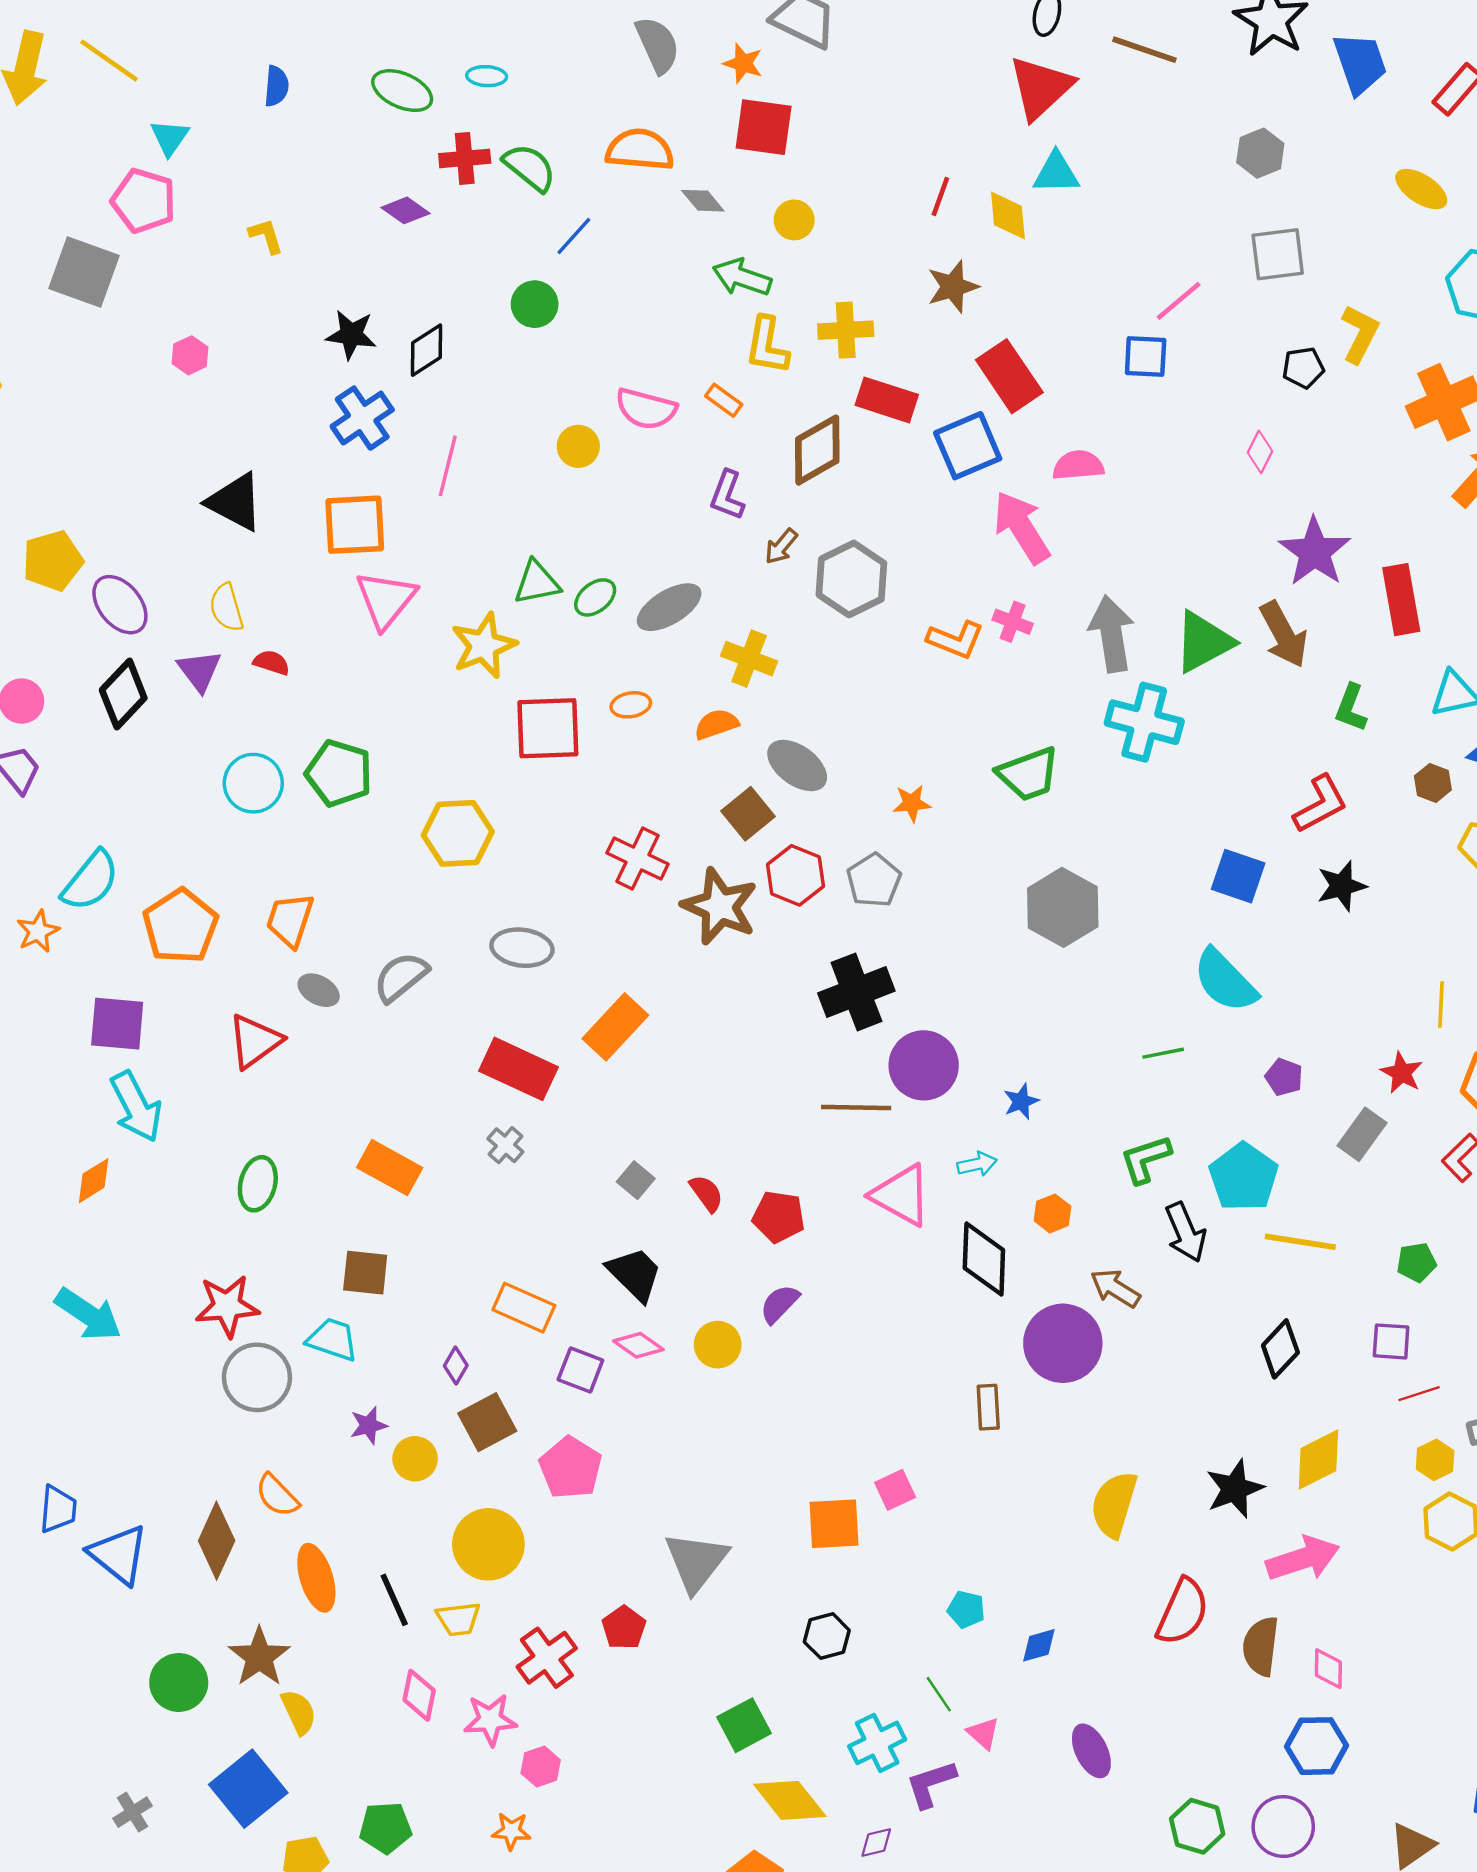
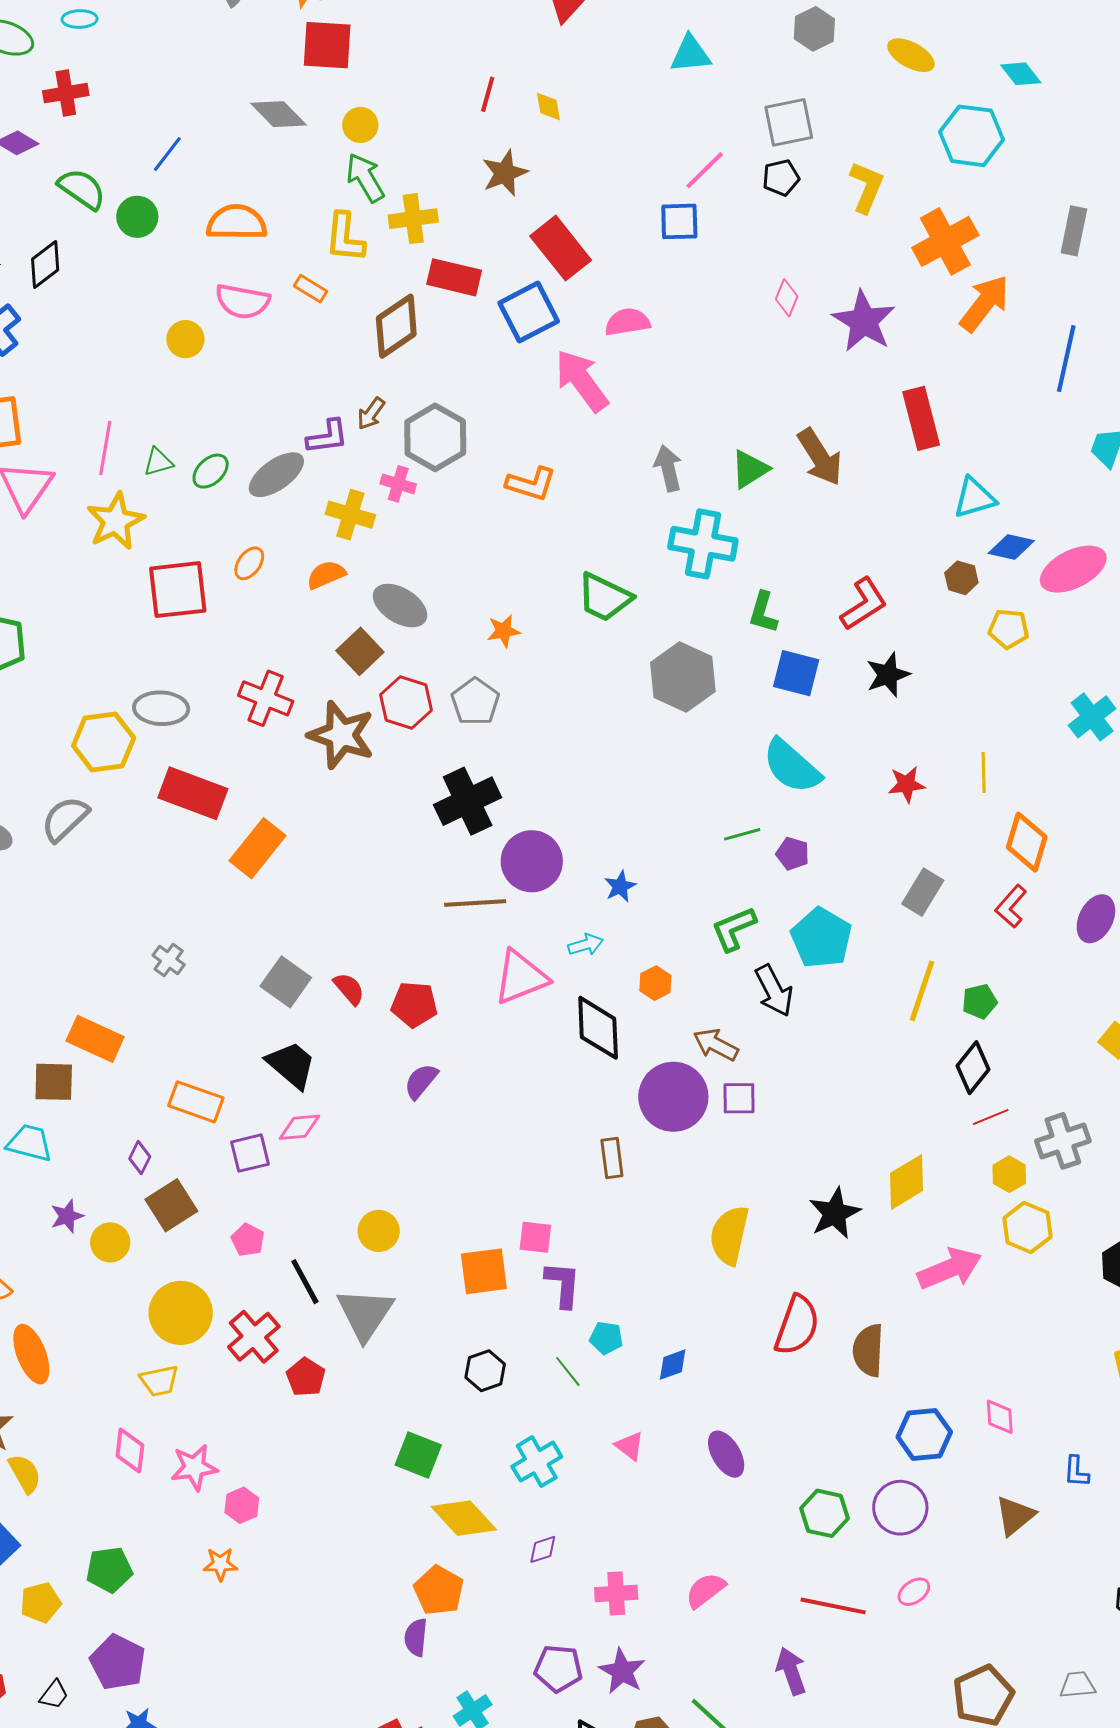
orange semicircle: (640, 150) -> (237, 223), moved
gray hexagon: (1260, 153) -> (814, 29), moved
green semicircle: (530, 167) -> (82, 189), moved
cyan triangle: (1056, 173) -> (690, 54), moved
gray diamond: (703, 201) -> (279, 114), size x1.4
yellow diamond: (1008, 215) -> (548, 107), size x0.7
green arrow: (742, 277) -> (365, 178), moved, turned 45
black pentagon: (1303, 368) -> (781, 178), moved
pink line: (448, 466) -> (105, 448), moved
purple L-shape: (727, 495) -> (327, 437), moved, turned -114
purple star: (1315, 552) -> (864, 321), moved
green triangle: (537, 583) -> (158, 462), size x0.7
pink cross: (1013, 622) -> (398, 484), moved
gray arrow: (1112, 634) -> (668, 468), size x0.7
green triangle: (1204, 642) -> (750, 469), size x0.7
orange ellipse: (631, 705) -> (249, 563), turned -40
green L-shape: (1351, 708) -> (763, 612), moved
green trapezoid: (1028, 774) -> (604, 597), turned 50
yellow hexagon: (458, 833) -> (104, 742), moved
gray hexagon: (1063, 907) -> (683, 677), moved
gray ellipse: (522, 948) -> (161, 708), moved
red rectangle: (518, 1069) -> (193, 793), moved
red star: (1402, 1073) -> (906, 784), moved, turned -30
purple pentagon: (1284, 1077) -> (793, 854), moved
orange rectangle: (390, 1168) -> (95, 1039), moved
gray square: (636, 1180) -> (286, 982), size x1.5
pink triangle: (901, 1195) -> (521, 977), turned -46
yellow line: (1300, 1242) -> (922, 991), moved, turned -76
purple square: (1391, 1341) -> (739, 1098), moved
pink diamond: (638, 1345) -> (299, 1127), turned -36
yellow circle: (718, 1345) -> (379, 1231), moved
black diamond: (1280, 1349) -> (973, 1068), moved
purple square: (580, 1370) -> (250, 1153), turned -30
pink pentagon: (570, 1468) -> (248, 1240), size x0.6
pink square: (895, 1490) -> (535, 1237), turned 36
pink arrow: (1303, 1559) -> (950, 1269), moved
black line: (394, 1600) -> (305, 1282), moved
red cross: (547, 1658) -> (254, 1337), moved
pink diamond: (1328, 1669) -> (1000, 1417), moved
green line: (939, 1694) -> (568, 1371), moved
green square: (744, 1725) -> (418, 1455), turned -36
purple L-shape: (931, 1784) -> (563, 1284), moved, turned 117

